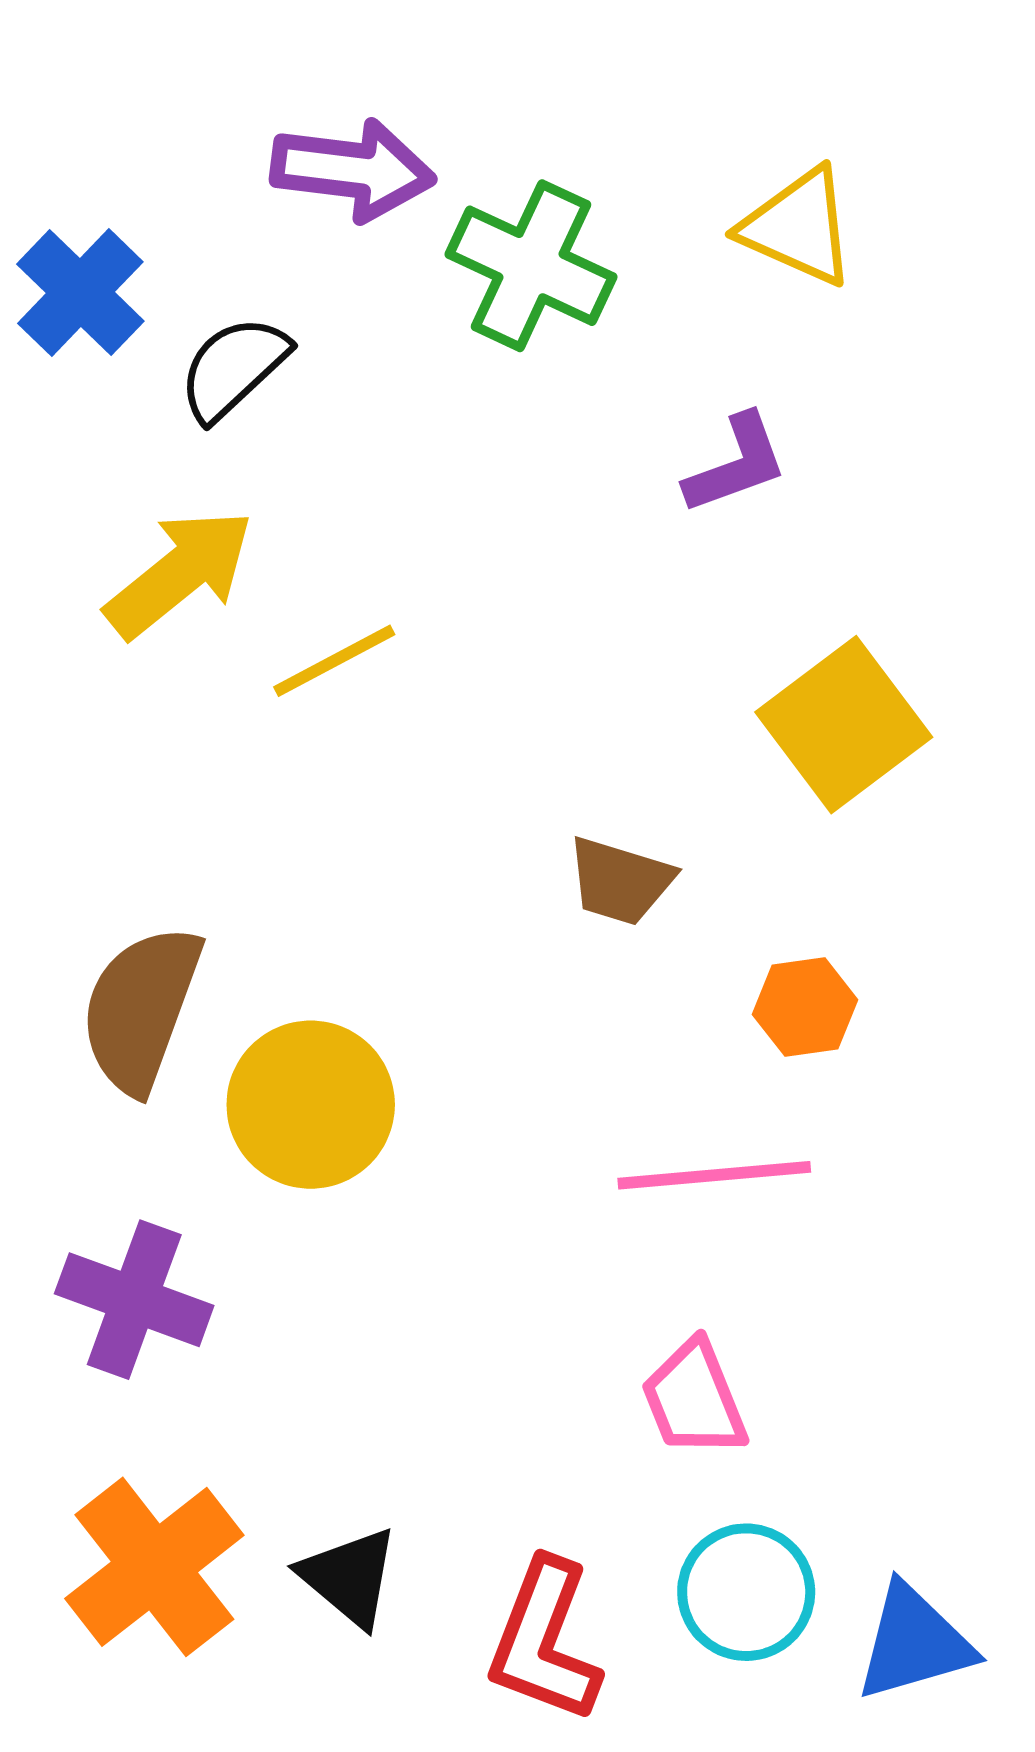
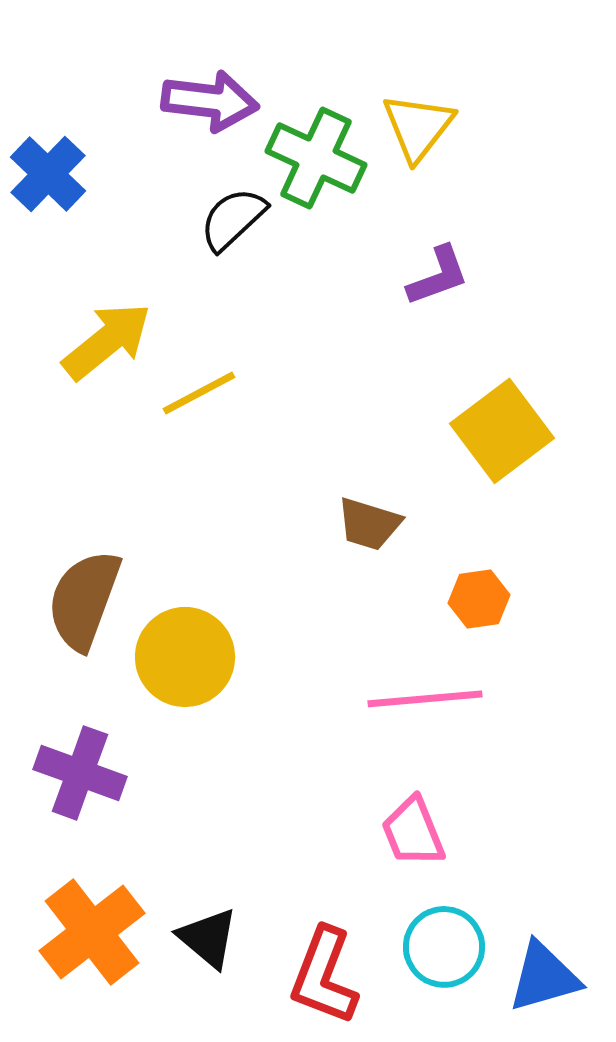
yellow triangle: (798, 227) -> (418, 127), moved, turned 44
black semicircle: (233, 368) -> (233, 219), moved

